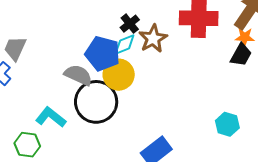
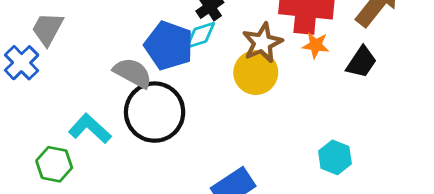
orange star: (245, 37) -> (316, 45), moved
brown star: (153, 39) -> (262, 43), moved
yellow circle: (119, 75) -> (256, 73), moved

